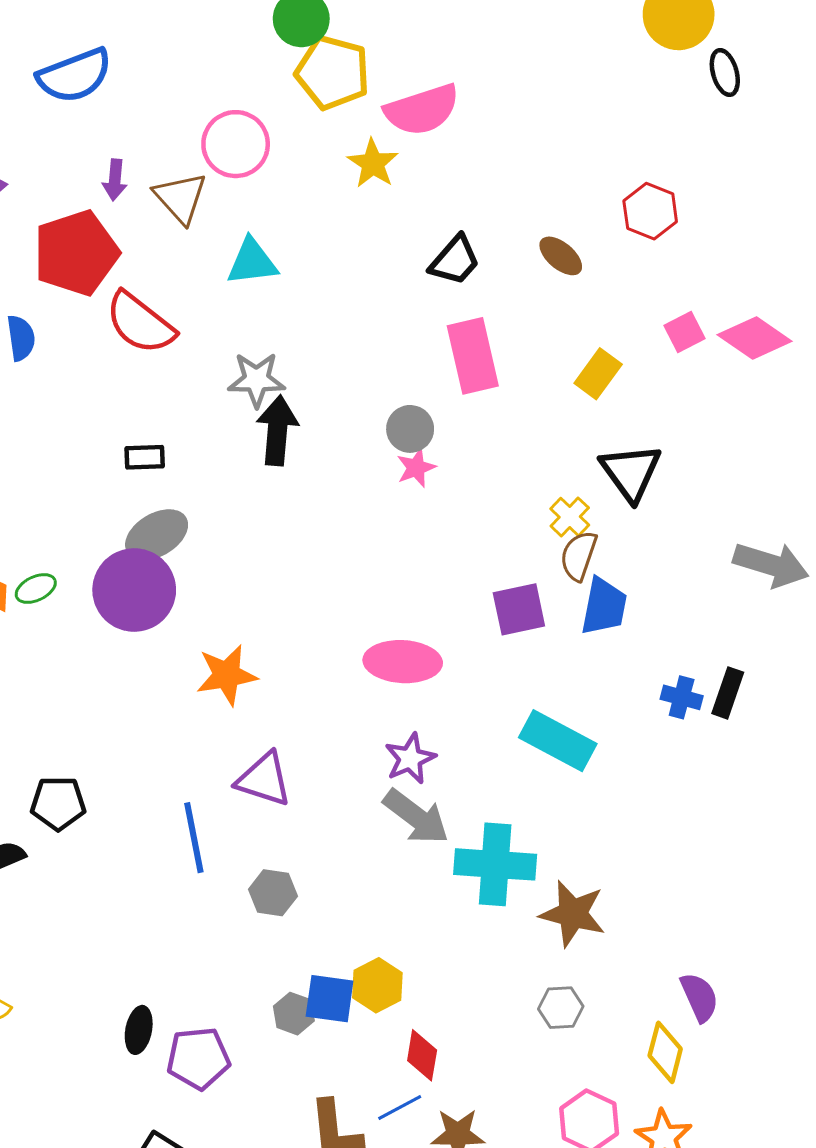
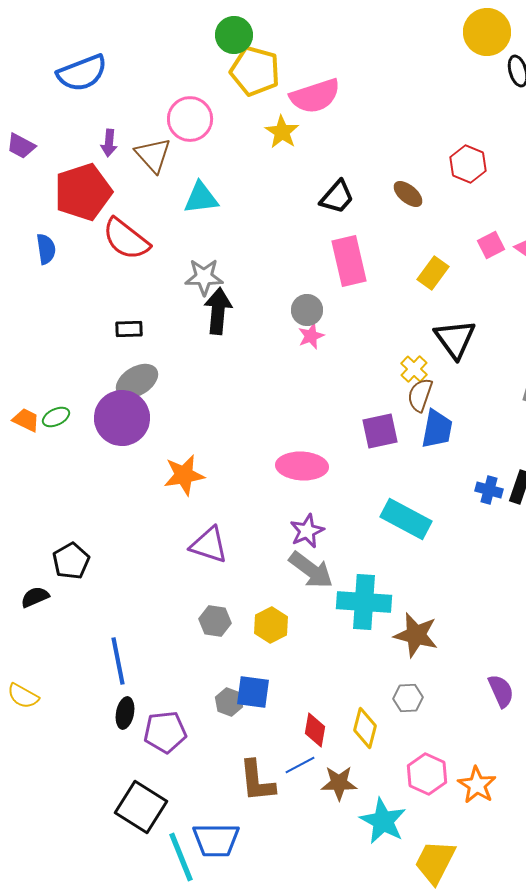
black pentagon: (58, 803) -> (71, 561), turned -30
blue line: (194, 838) -> (118, 661), moved
yellow hexagon: (377, 985) -> (271, 625), moved
yellow diamond: (665, 1052) -> (365, 728), moved

